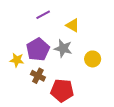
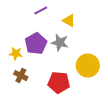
yellow circle: (93, 59) -> (88, 66), moved, size x1.5
brown cross: (38, 76) -> (21, 76), moved

